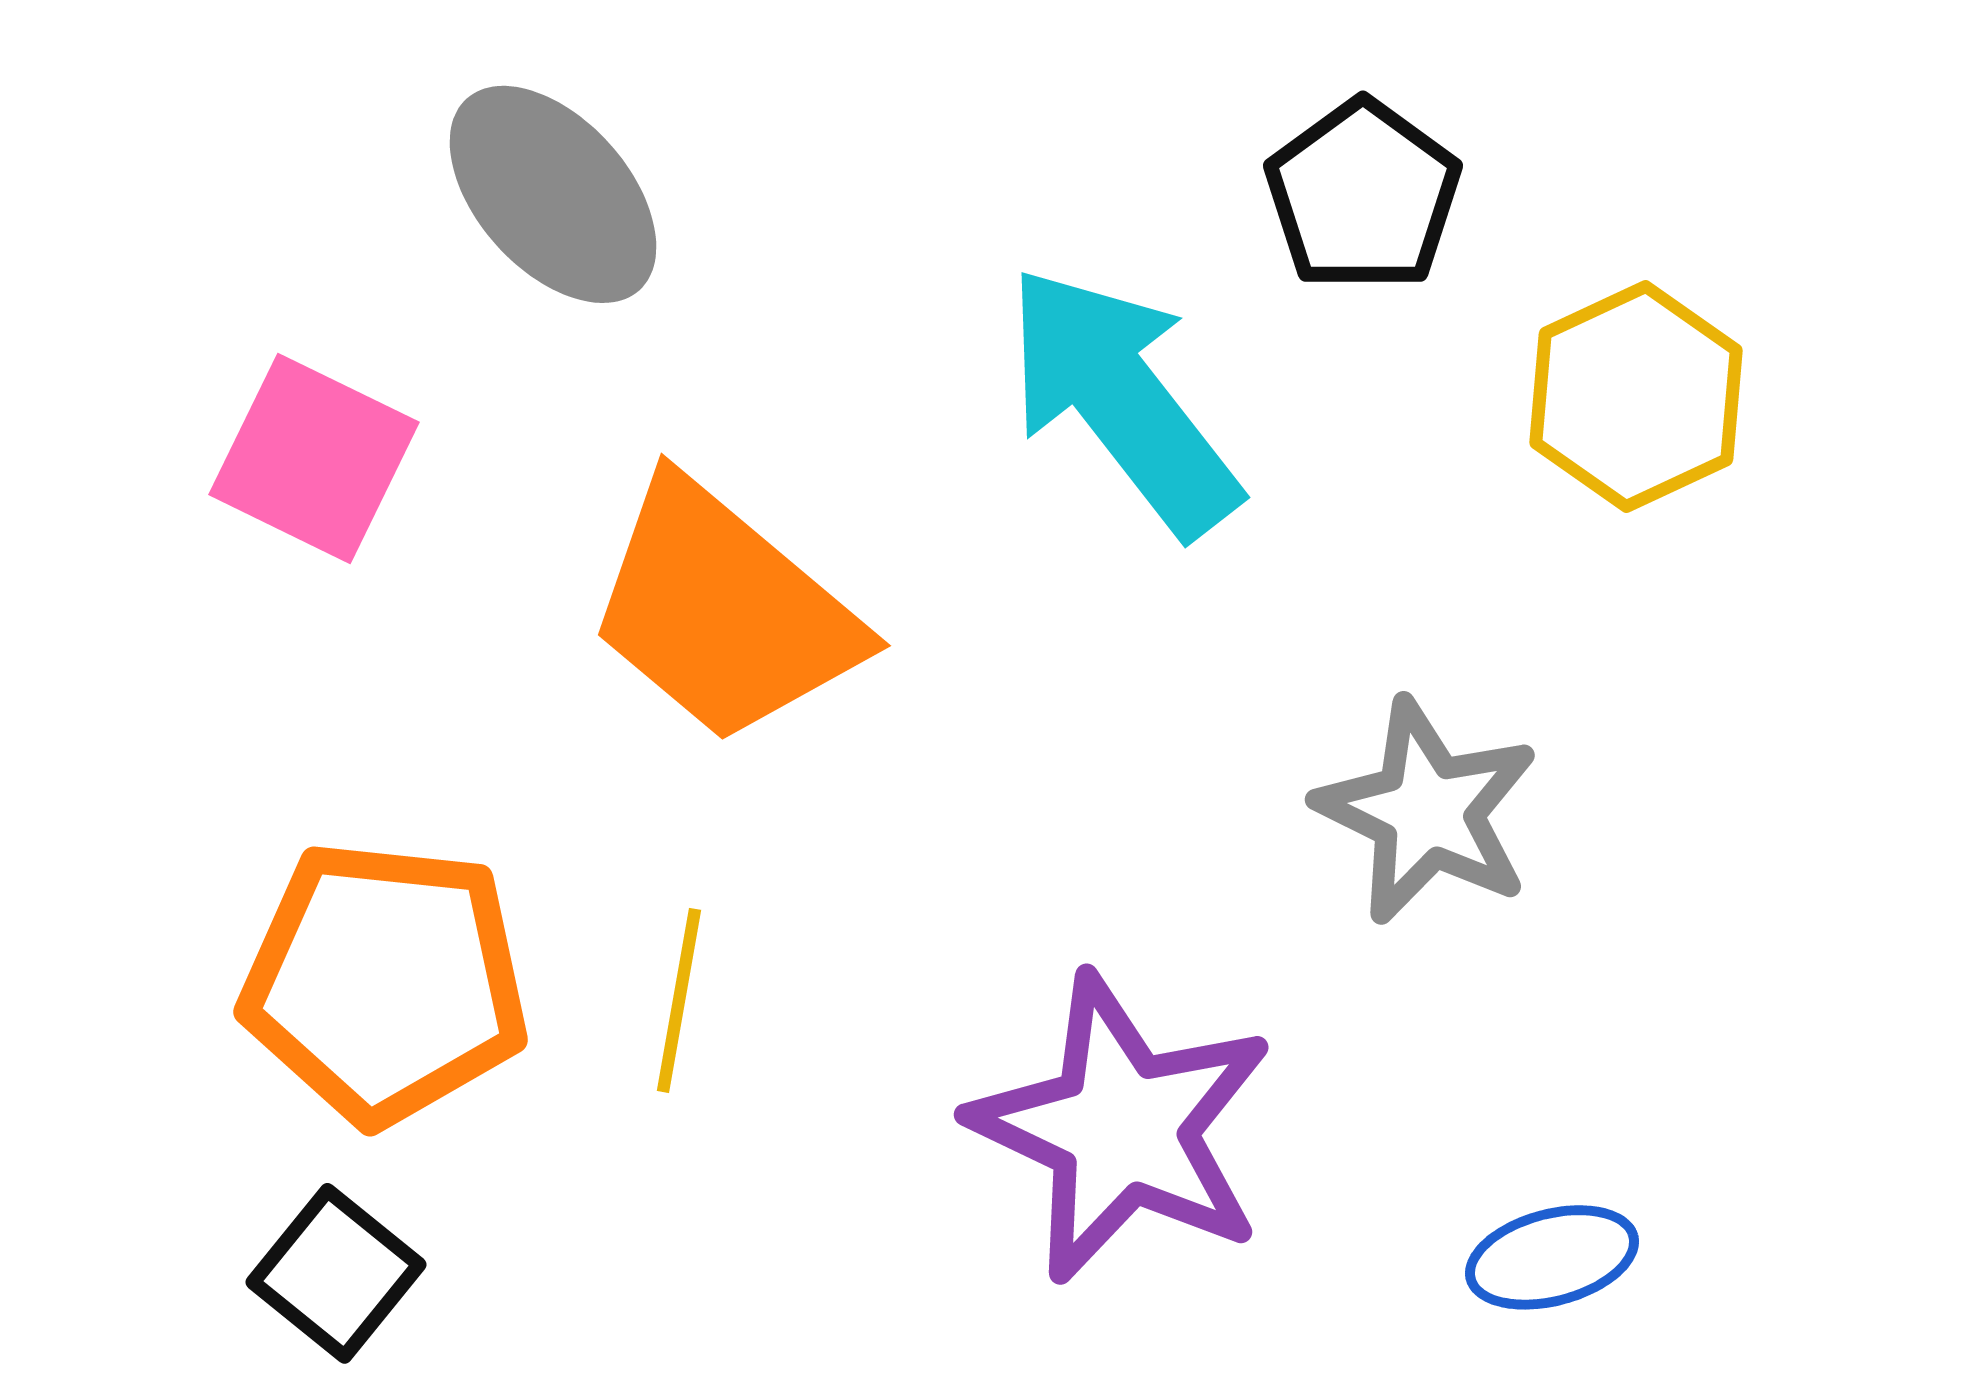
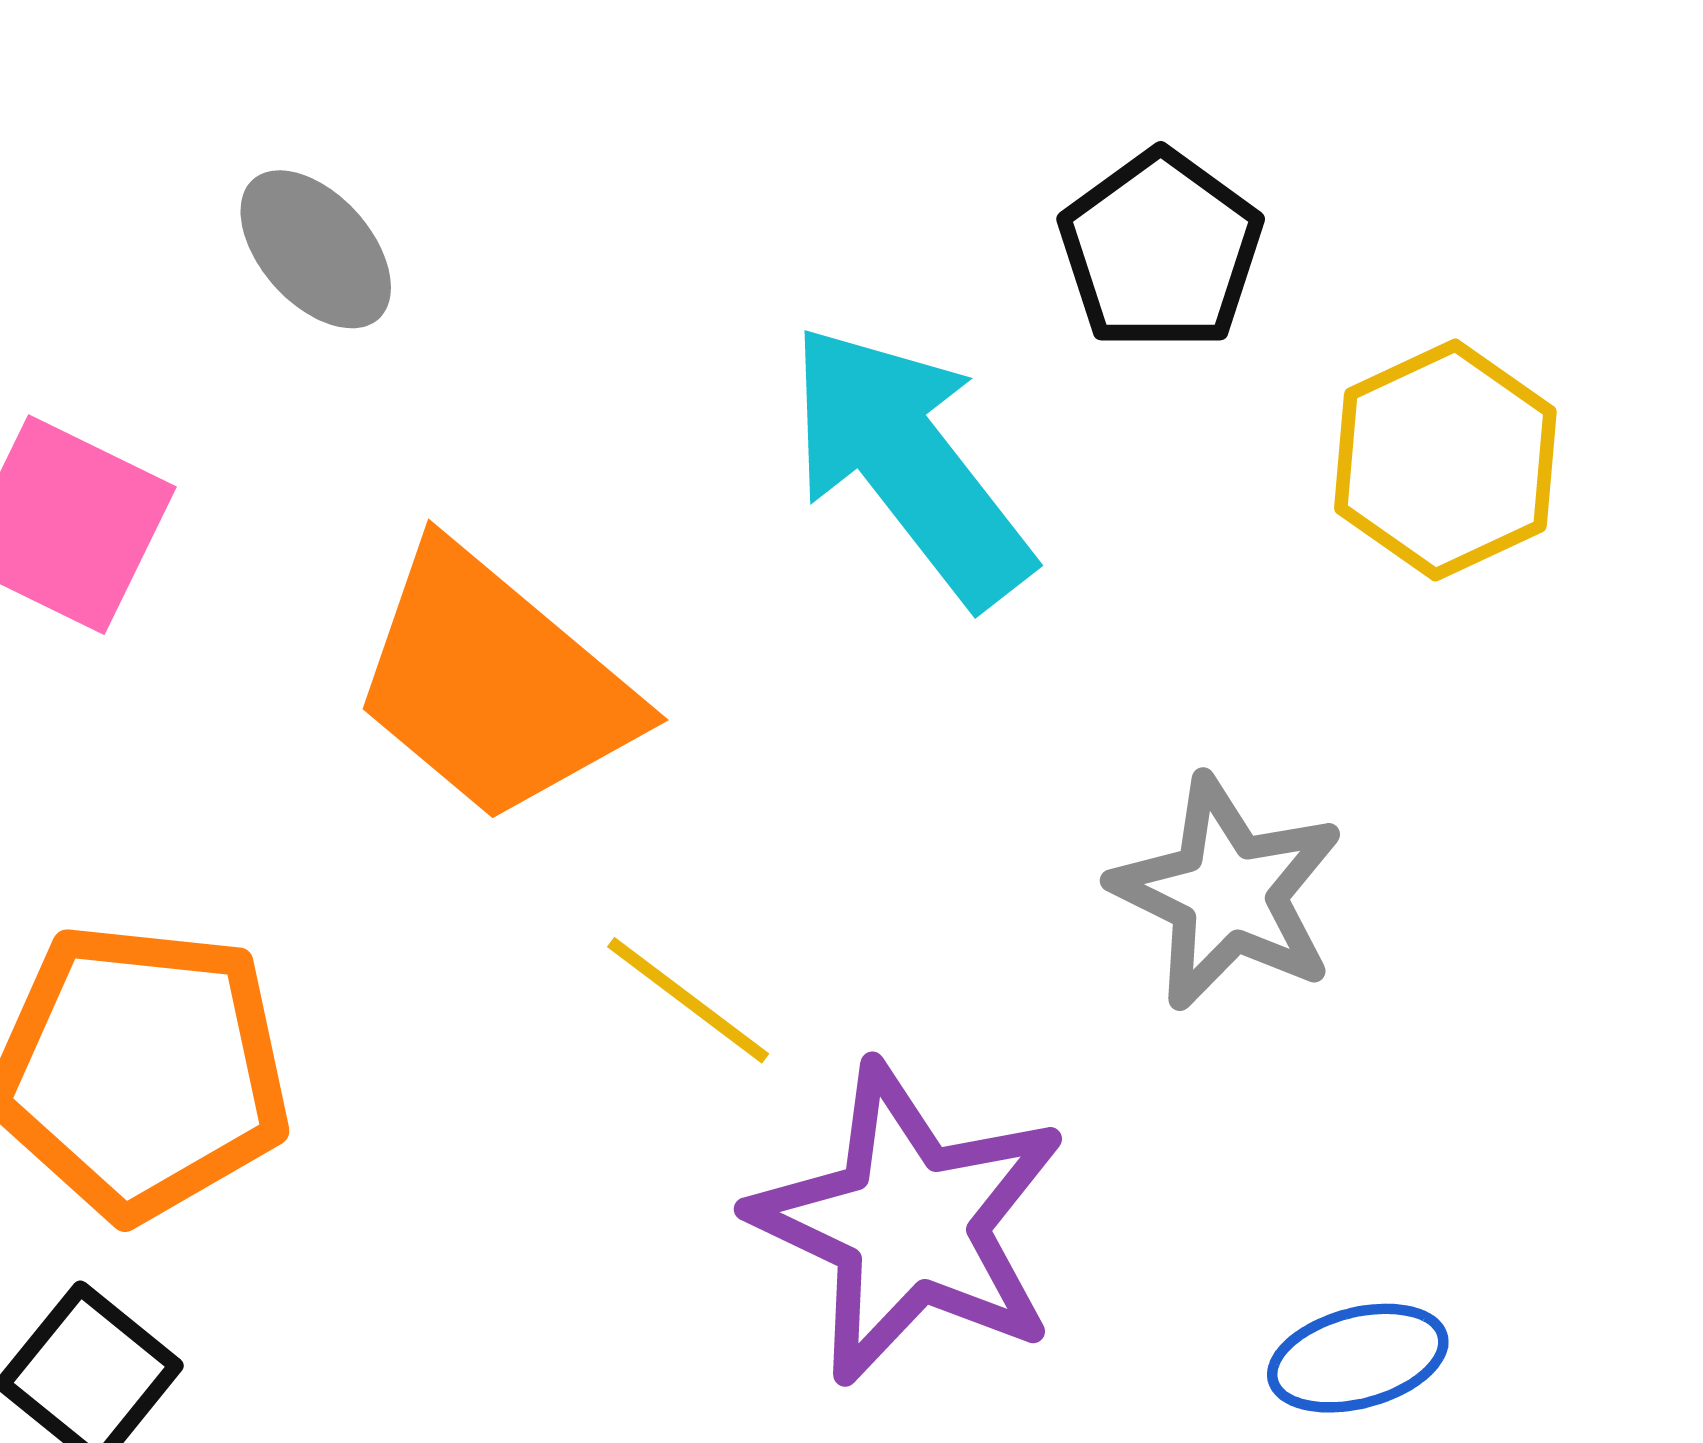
gray ellipse: (553, 194) -> (316, 249), size x0.7
yellow line: (679, 1000) -> (688, 1000), moved, turned -63

